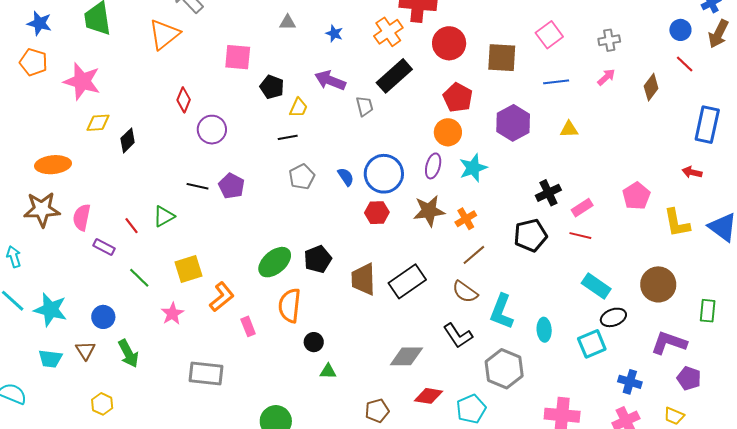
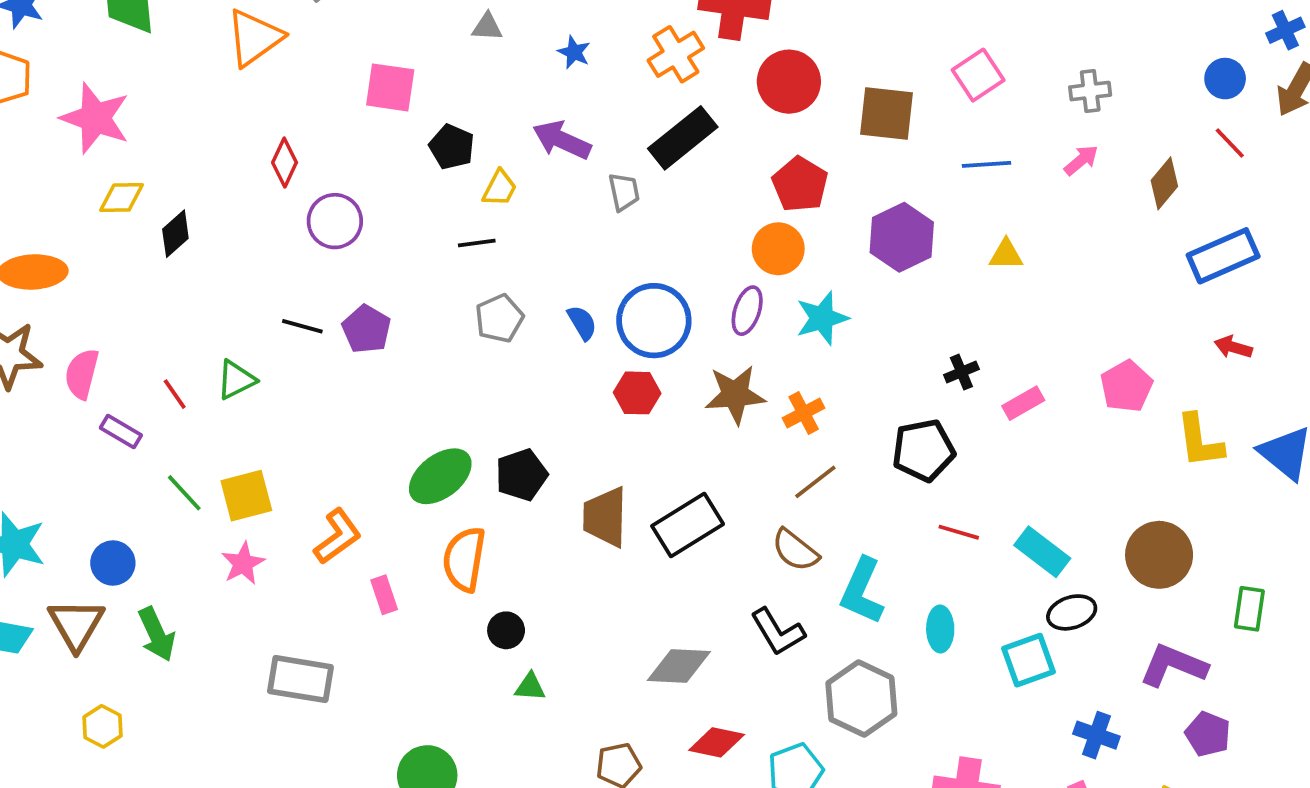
blue rectangle: (707, 125) -> (1223, 256), moved, turned 51
black cross: (548, 193) -> (961, 372), size x0.7
red line: (580, 236) -> (959, 532), moved
yellow square: (188, 269) -> (246, 496), moved
brown triangle: (85, 351) -> (76, 624), size x1.5

